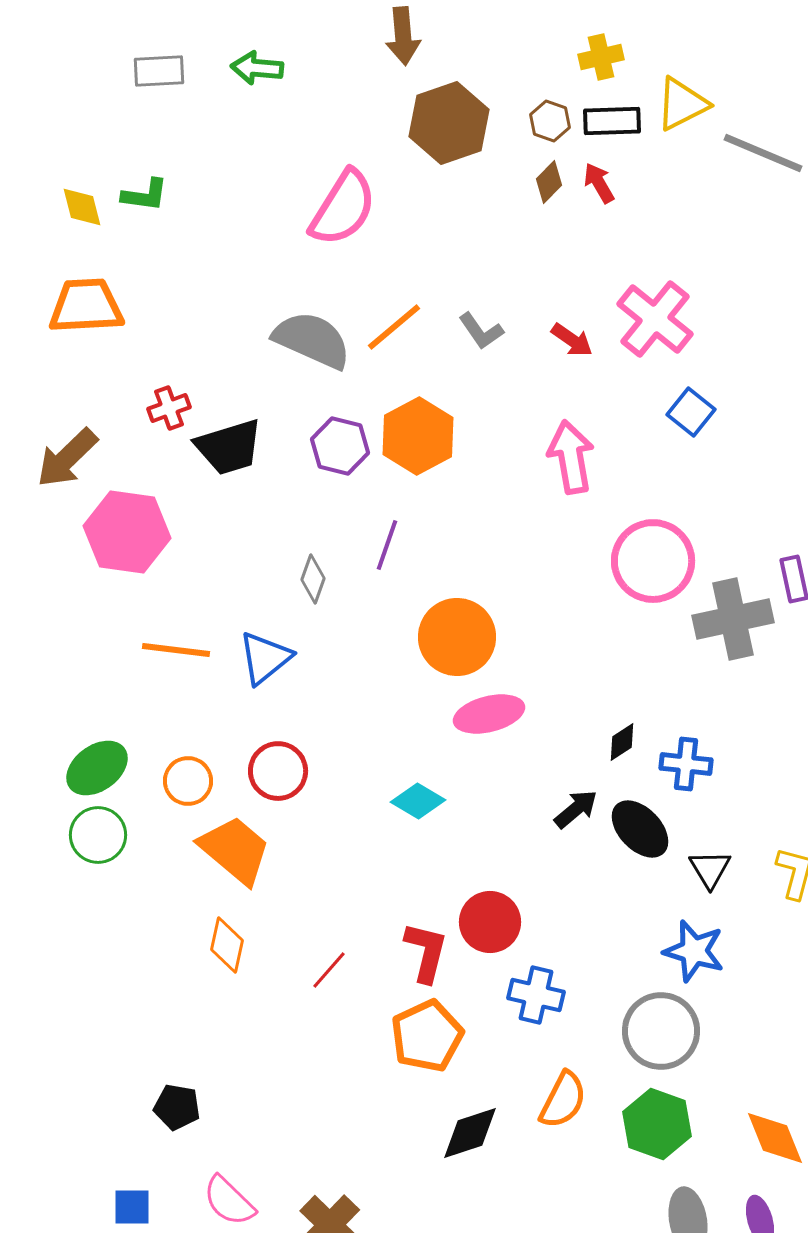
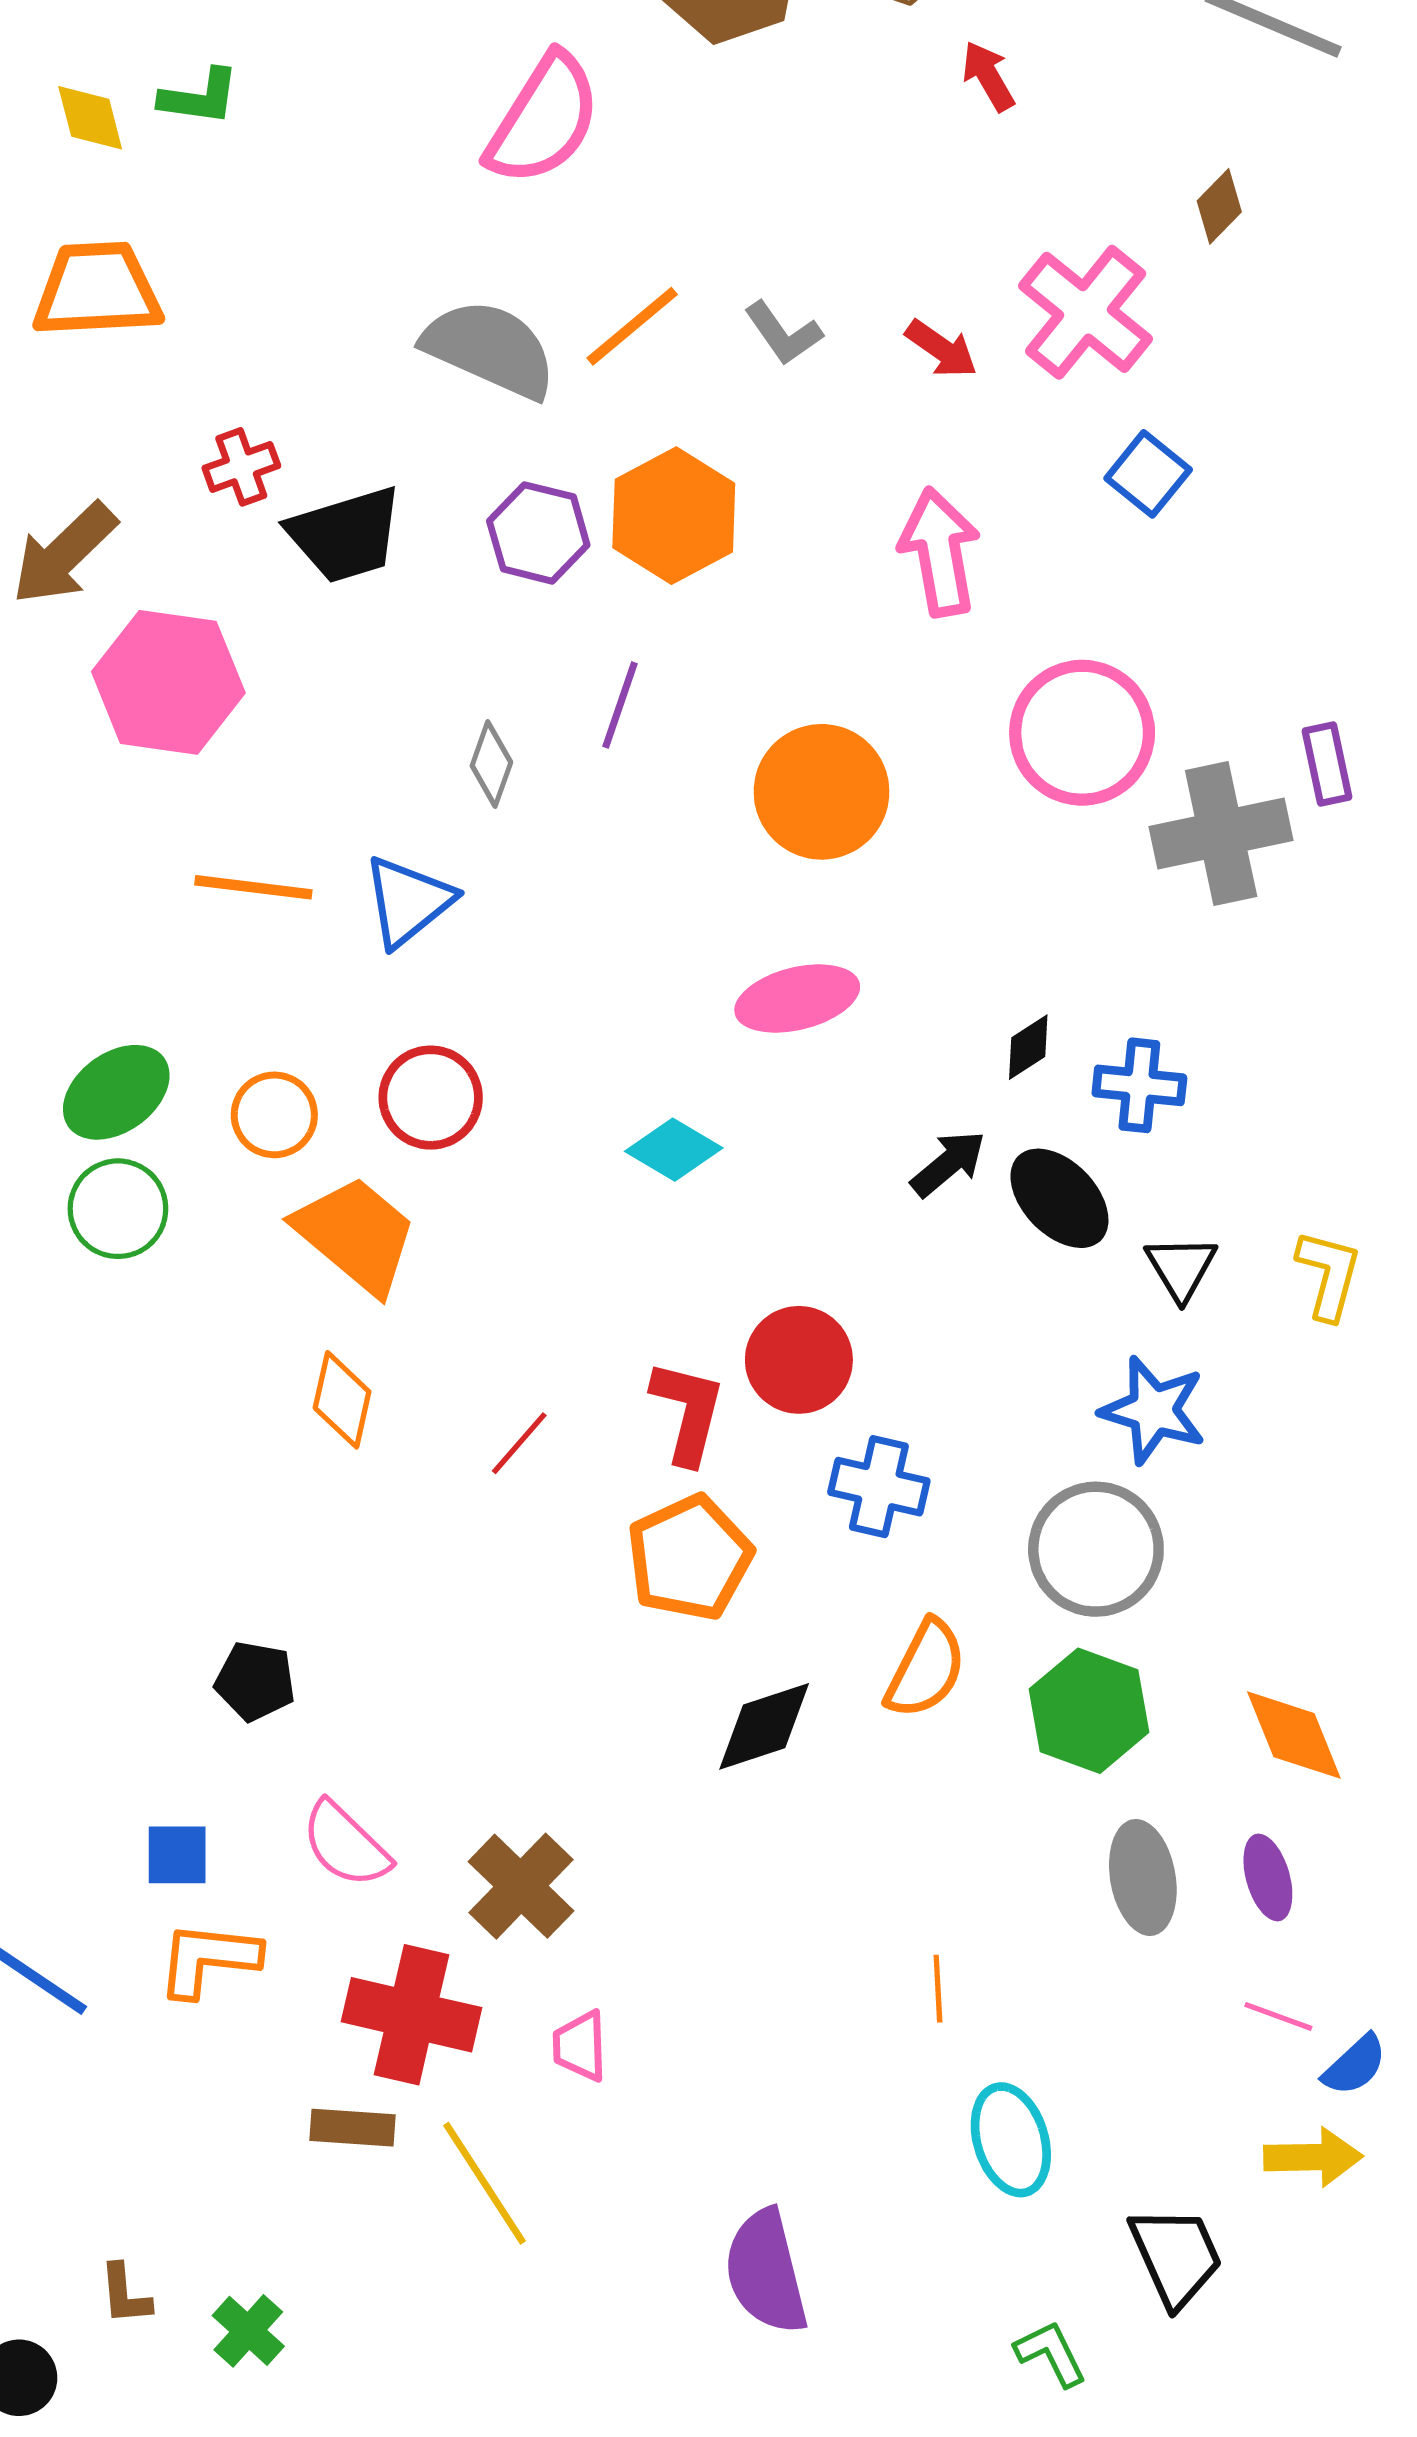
brown diamond: (549, 182) -> (1219, 206), moved
orange circle: (457, 637) -> (821, 792), moved

